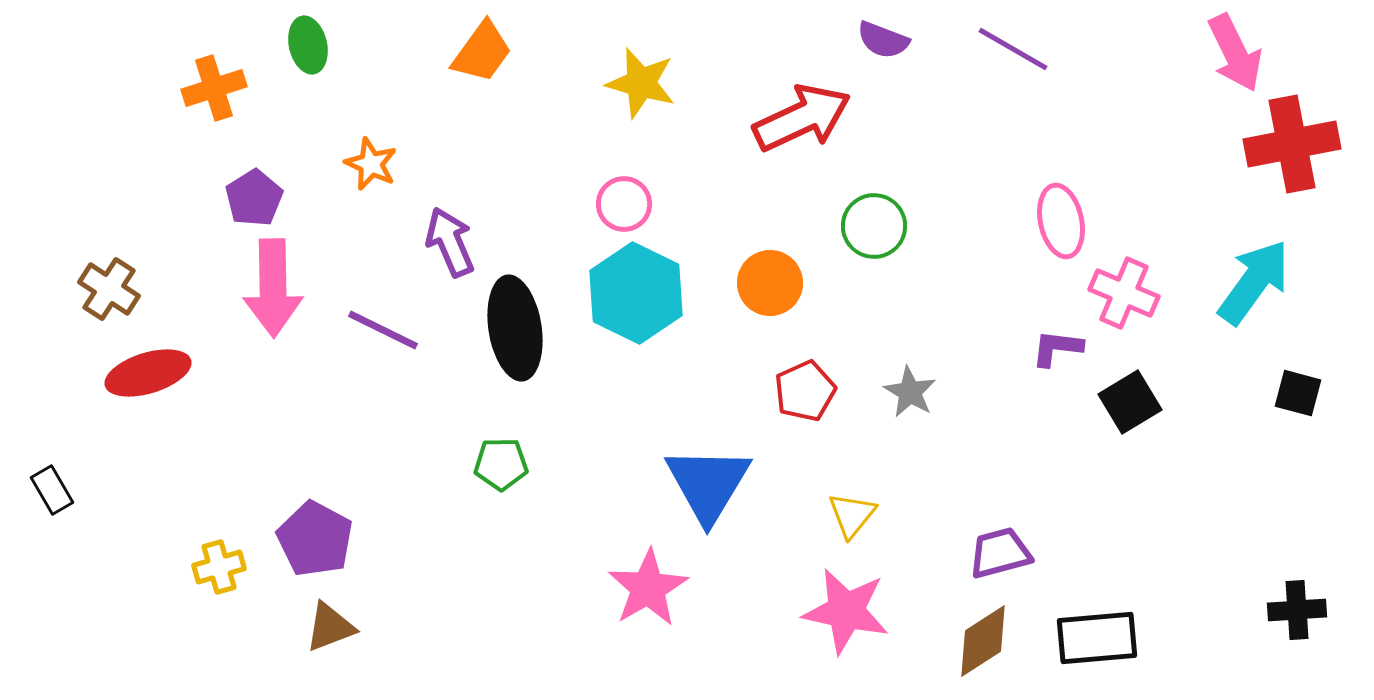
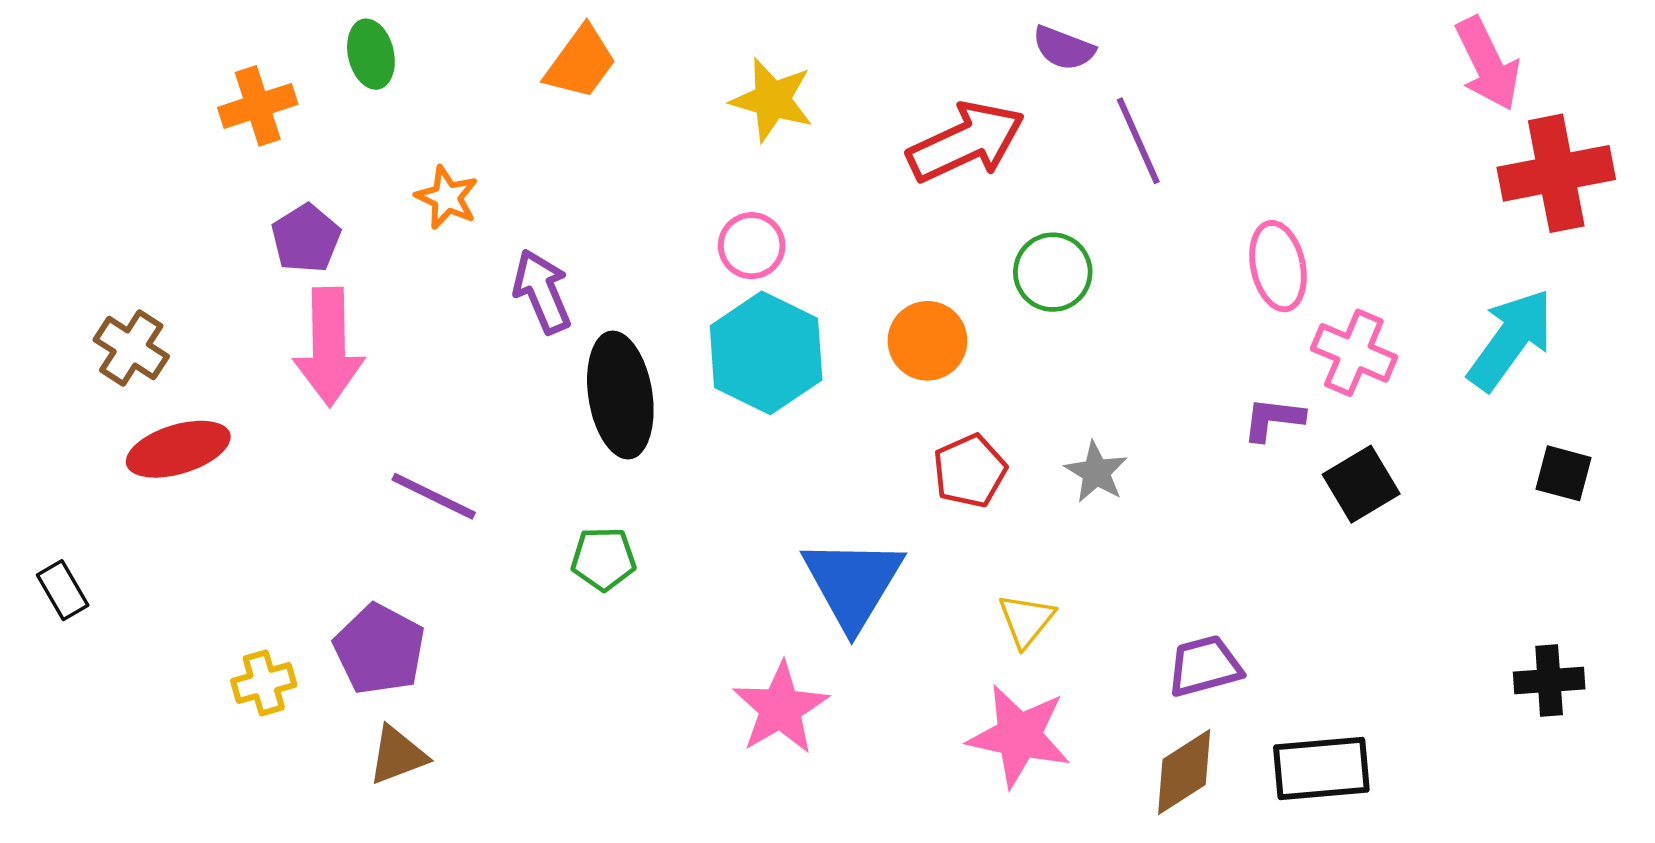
purple line: (1013, 49) -> (1138, 141), moved, turned 36
purple line: (383, 330) -> (434, 496), moved
black cross: (1297, 610) -> (1549, 680), moved

